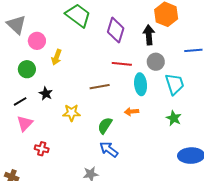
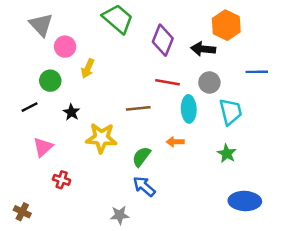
black arrow: (149, 35) -> (203, 49), turned -84
black line: (20, 101) -> (30, 107), moved
yellow star: (71, 113) -> (101, 138), size x1.4

